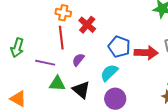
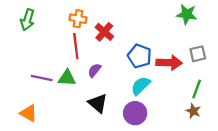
green arrow: (17, 48) -> (27, 20), moved
purple line: (45, 63) -> (42, 78), moved
cyan semicircle: (109, 73) -> (141, 86), moved
green triangle: (57, 84) -> (67, 78), moved

